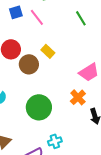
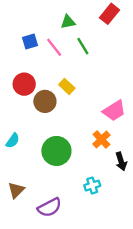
green line: (81, 18) -> (83, 46), moved
cyan cross: (55, 141) -> (92, 186), moved

